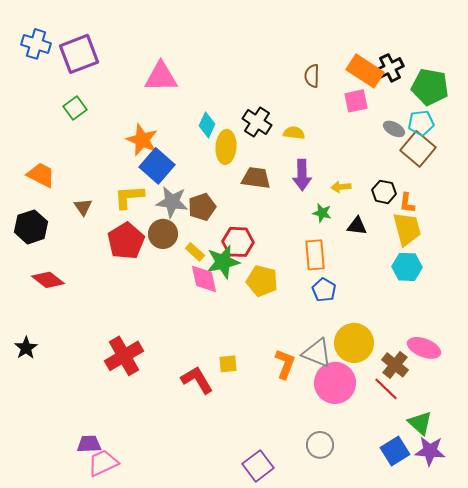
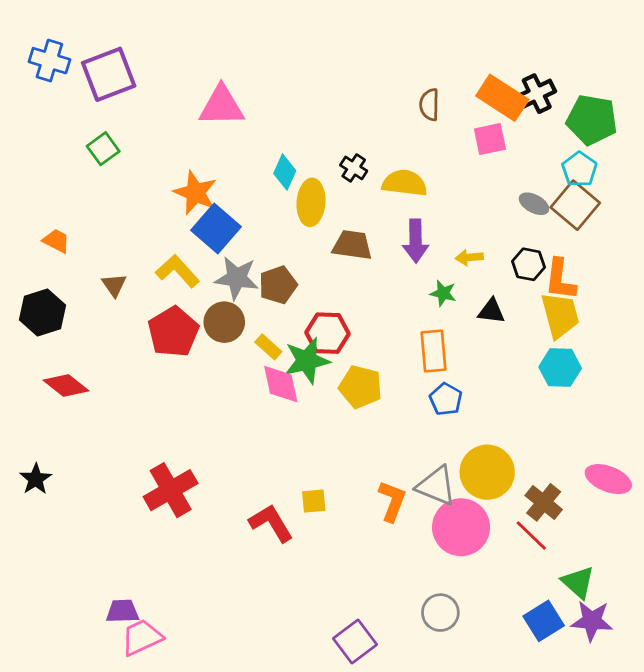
black cross: (257, 122) -> (354, 168), size x0.7
cyan pentagon: (421, 123) -> (579, 169), turned -30
gray ellipse: (394, 129) -> (534, 204), moved
yellow semicircle: (294, 133) -> (405, 183), size x1.5
orange trapezoid: (41, 175) -> (56, 241), size x0.7
yellow L-shape: (129, 197) -> (177, 271), turned 52
orange L-shape: (407, 203) -> (560, 279), size x1.5
pink ellipse: (424, 348) -> (608, 479), moved

